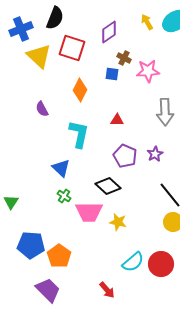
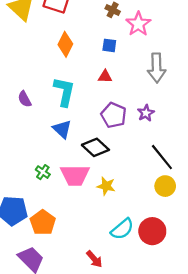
pink star: (148, 71) -> (138, 24), turned -30
blue square: (112, 74) -> (109, 45), moved
purple semicircle: (42, 109) -> (25, 99), moved
blue triangle: (61, 168) -> (62, 129), moved
green cross: (64, 196) -> (43, 172), moved

